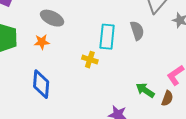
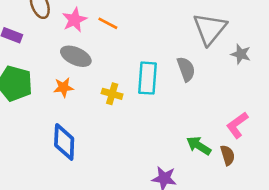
yellow cross: (90, 60) -> (112, 94), moved
brown semicircle: (167, 98) -> (228, 155), turned -35

